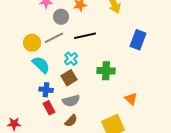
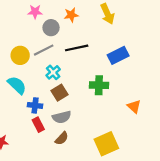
blue rectangle: (138, 40) -> (118, 55), moved, turned 42
cyan cross: (71, 59) -> (53, 72), moved
cyan semicircle: (41, 65) -> (17, 85), moved
orange triangle: (131, 99) -> (134, 106), moved

